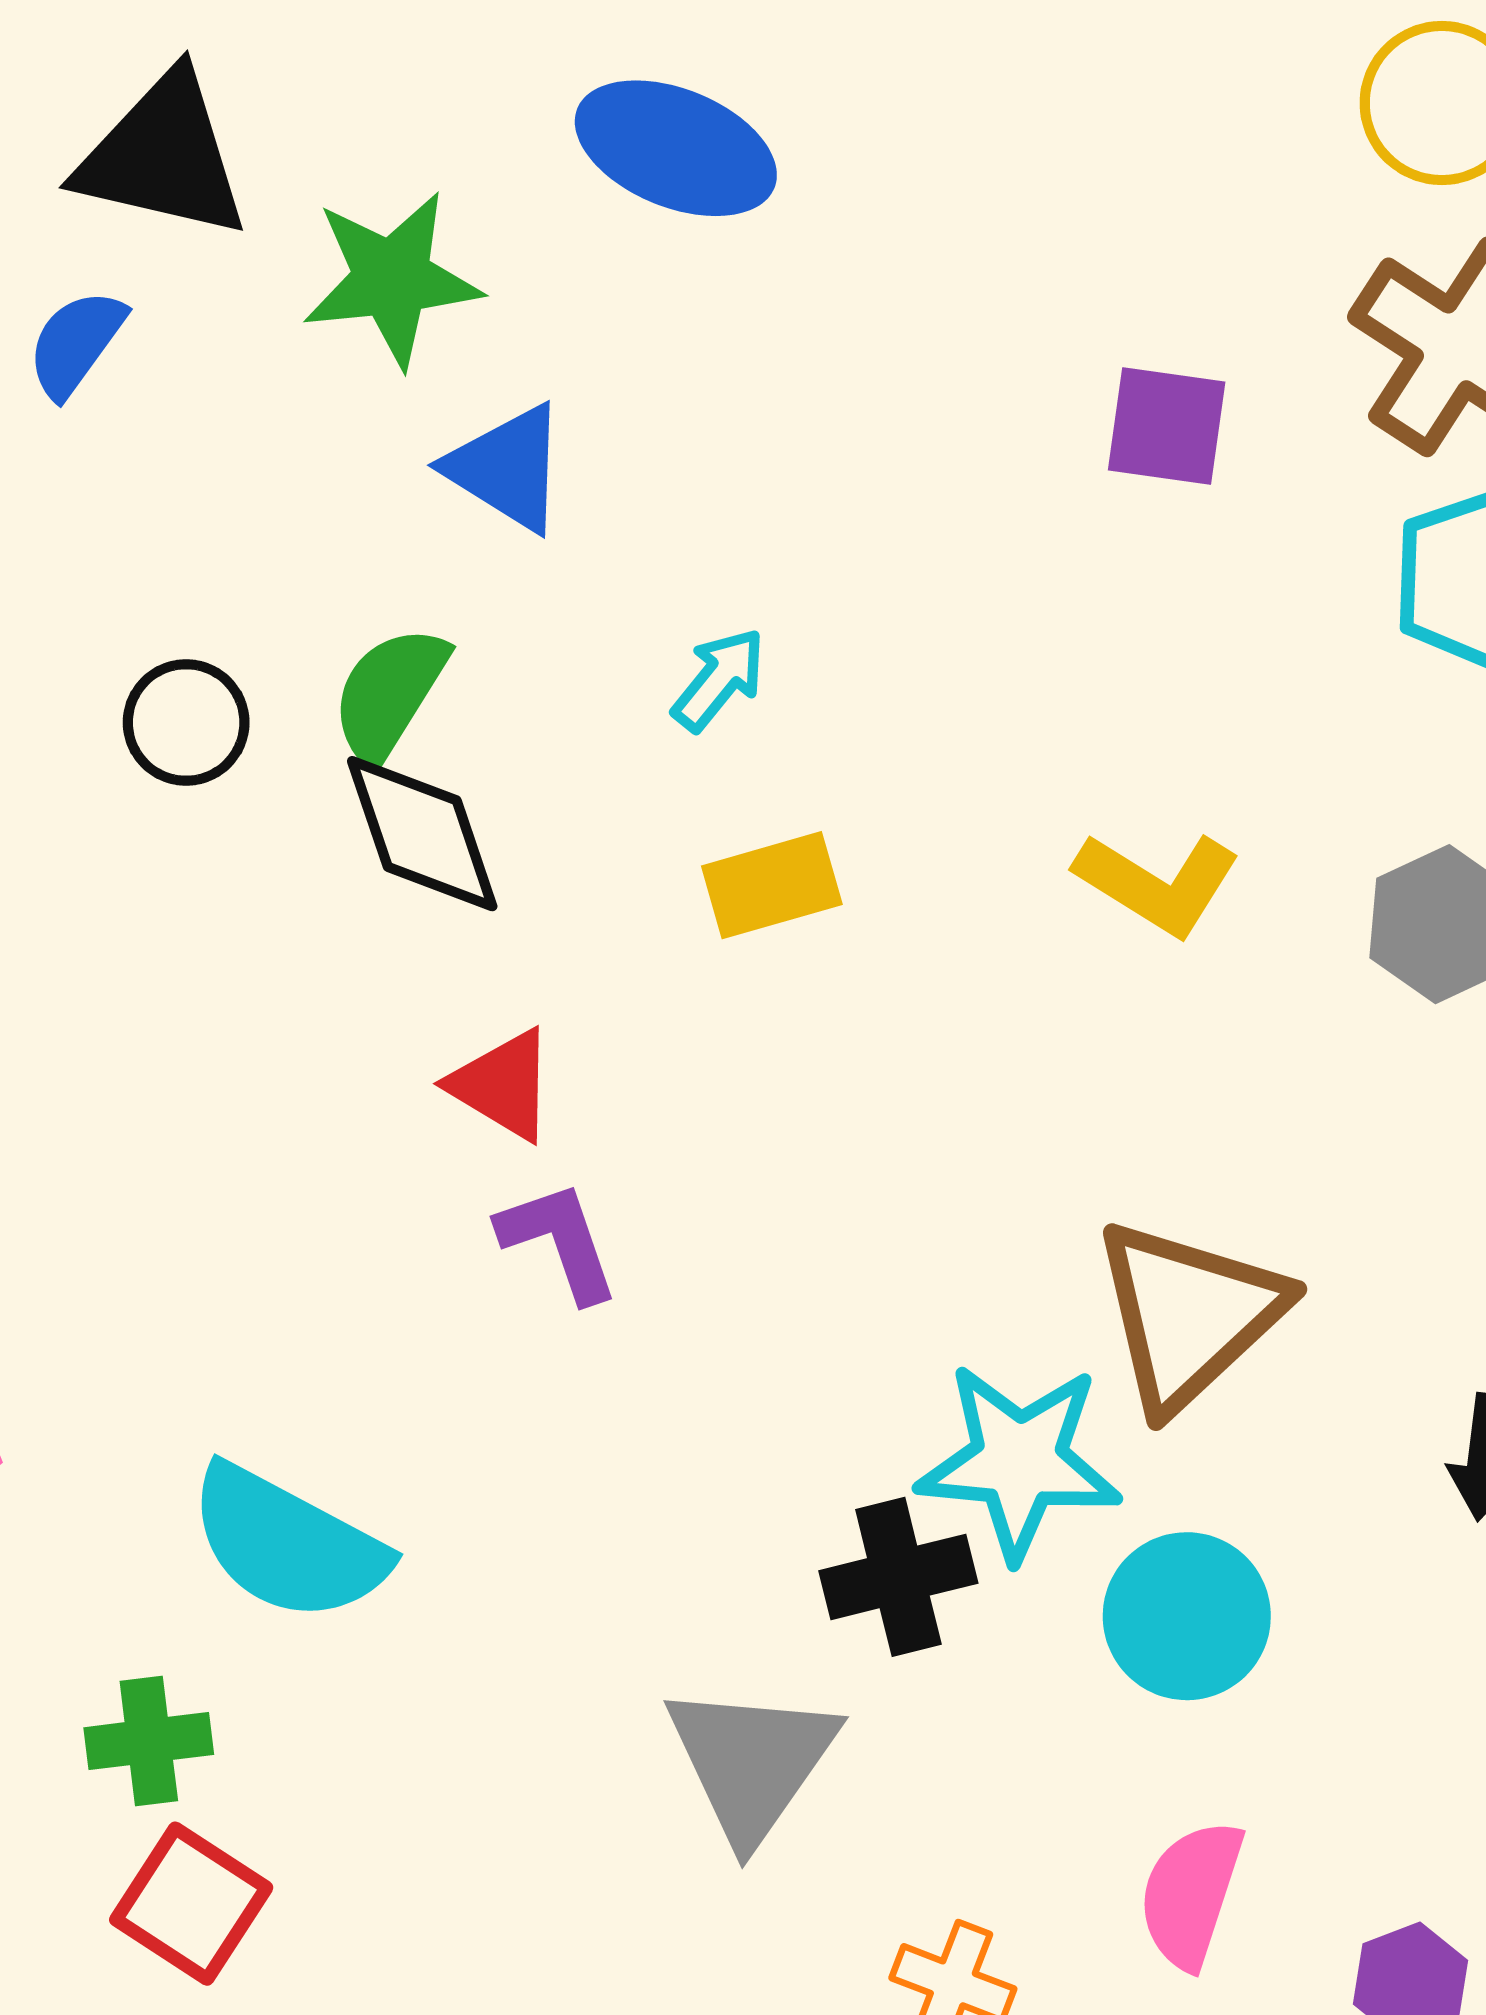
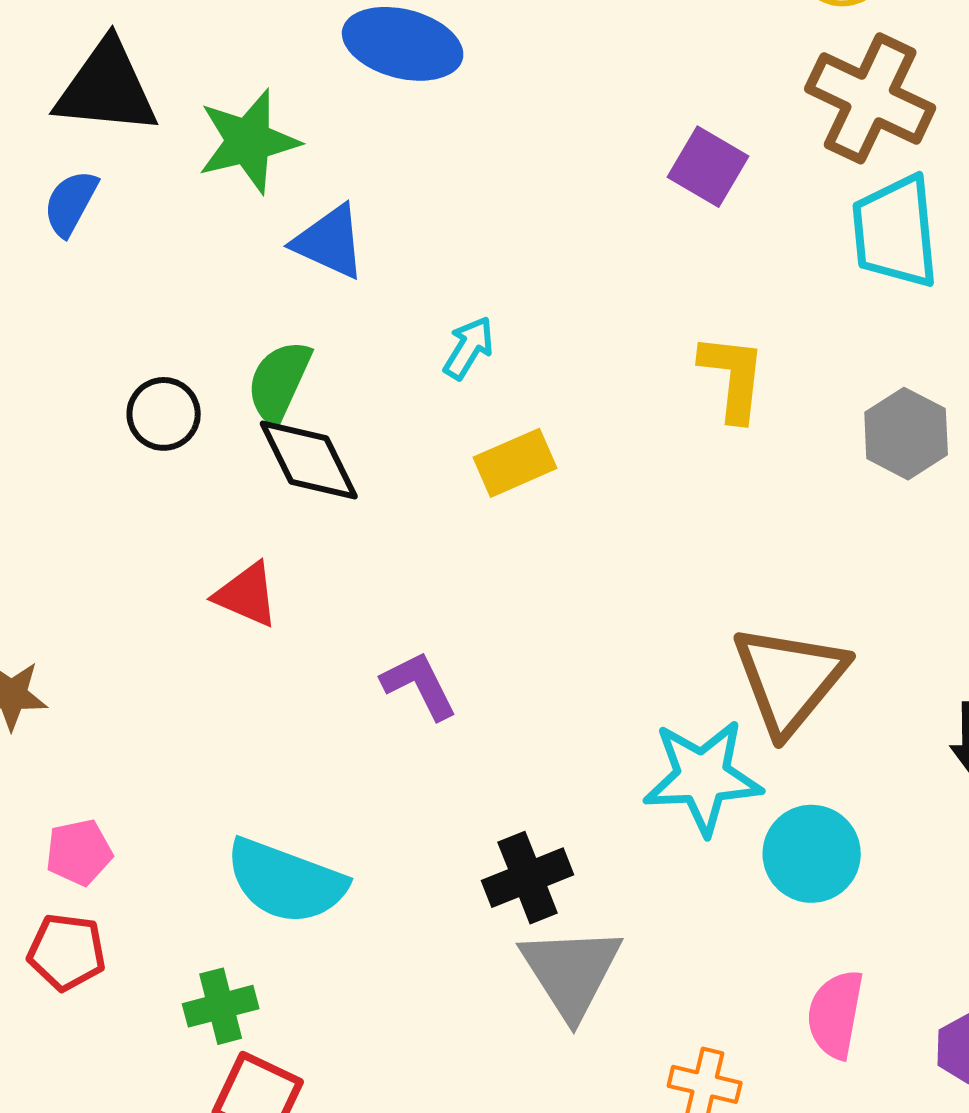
purple square: (1167, 426) -> (708, 167), turned 30
yellow L-shape: (1158, 883) -> (733, 377), moved, turned -108
red triangle: (503, 1085) -> (247, 595), moved
black cross: (898, 1577) -> (528, 878), moved

